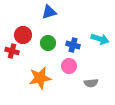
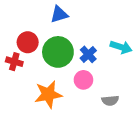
green circle: (48, 43) -> (58, 52), size x1.6
blue cross: (73, 45) -> (88, 54), turned 32

